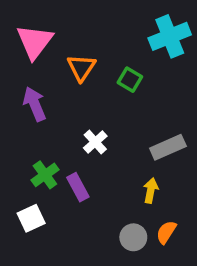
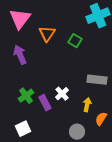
white cross: (95, 142) -> (62, 94), moved
gray rectangle: (168, 147) -> (97, 80), turned 30
white square: (31, 218) -> (23, 129), moved
orange semicircle: (166, 232) -> (101, 119), moved

